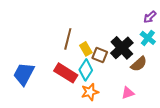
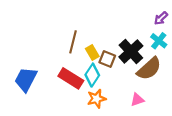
brown semicircle: (139, 64) -> (149, 69), size x1.4

